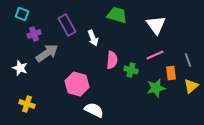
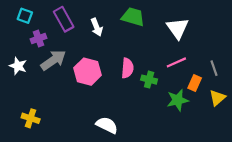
purple rectangle: (67, 25) -> (64, 19), moved
white arrow: (93, 38) -> (97, 27), moved
white star: (20, 68) -> (18, 66), moved
orange rectangle: (171, 73) -> (195, 83), turned 32
pink hexagon: (77, 84) -> (88, 72), moved

